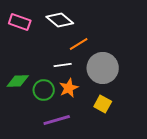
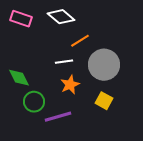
green diamond: (18, 81) -> (19, 78), turned 65
green circle: (44, 90) -> (34, 102), moved

